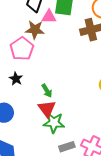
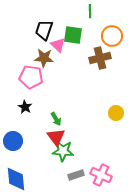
pink triangle: (49, 17) -> (58, 45), turned 42
pink pentagon: (22, 49) -> (31, 77), turned -30

